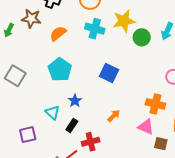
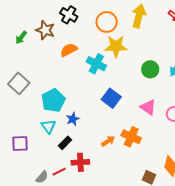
yellow star: (124, 21) -> (116, 46), moved
cyan cross: (95, 29) -> (96, 64), moved
cyan pentagon: (60, 70) -> (53, 100), moved
orange cross: (155, 104) -> (131, 137), moved
pink triangle: (146, 127) -> (148, 107), moved

